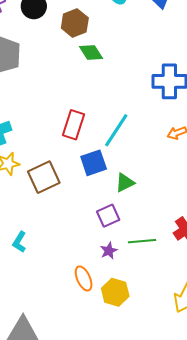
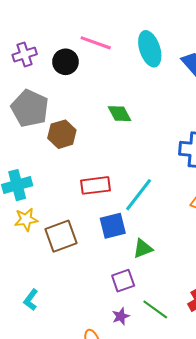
brown hexagon: (75, 23) -> (62, 134), moved
red rectangle: (73, 125) -> (96, 185), turned 60
green line: (142, 241) -> (155, 309), turned 36

